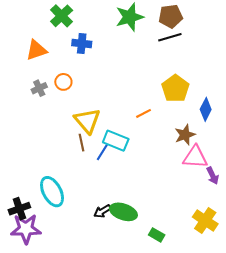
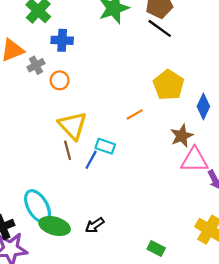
black line: (170, 37) -> (160, 28), turned 55
orange circle: (63, 82) -> (60, 80), moved
gray cross: (39, 88) -> (36, 65), moved
cyan rectangle: (116, 141) -> (105, 146), size x0.7
green ellipse: (123, 212) -> (55, 226), moved

